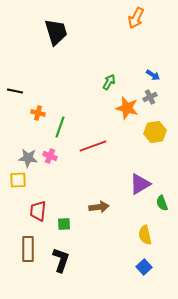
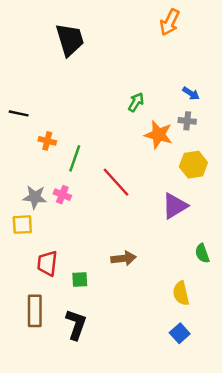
gray cross: (150, 97) -> (187, 121), turned 32
red line: (93, 146) -> (116, 182), turned 68
purple triangle: (140, 184) -> (175, 206), moved

